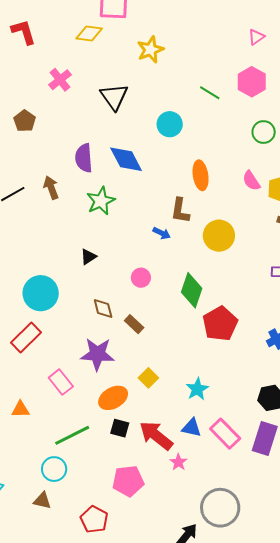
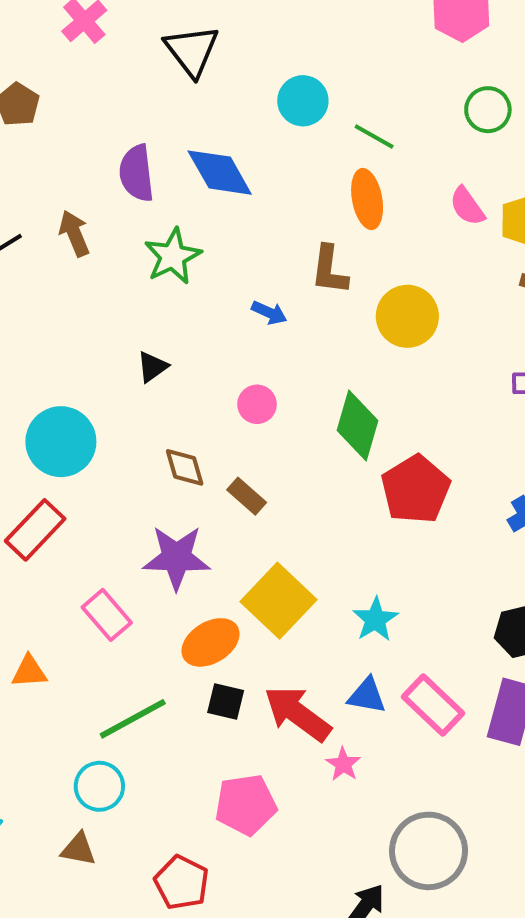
green line: (210, 93) -> (374, 136), moved
blue arrow: (162, 233) -> (269, 313), moved
yellow square: (148, 378) -> (279, 601), size x1.8

